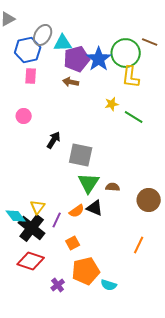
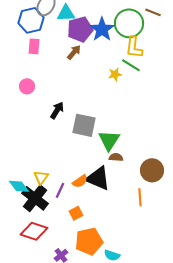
brown arrow: (71, 82) -> (74, 52), turned 119
green line: (134, 117) -> (131, 65), moved
green triangle: (89, 183) -> (109, 140), moved
black triangle: (95, 208) -> (98, 178), size x1.5
orange line: (139, 245) -> (140, 197), moved, turned -30

